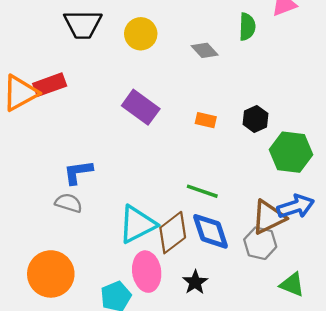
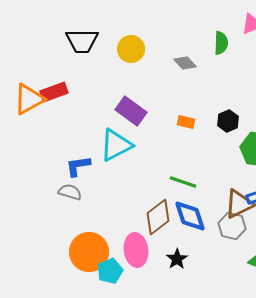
cyan triangle: (137, 224) -> (116, 145), moved
orange circle: (51, 274) -> (89, 252), moved

